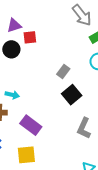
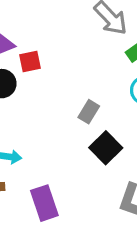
purple rectangle: (31, 125) -> (44, 203), turned 40

